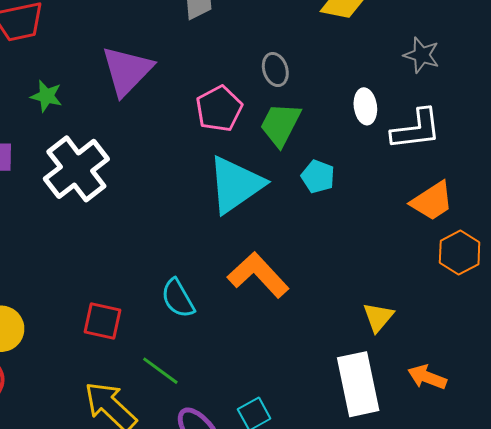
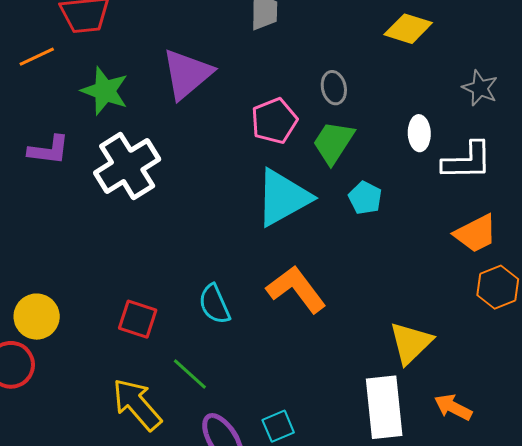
green star: (46, 96) -> (105, 91), size x1.5
yellow triangle: (378, 317) -> (411, 343), size x1.4

